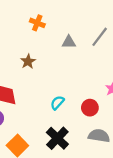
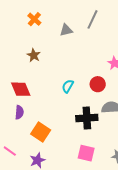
orange cross: (37, 23) -> (34, 19), turned 32
black cross: (57, 138) -> (87, 118), moved, turned -35

